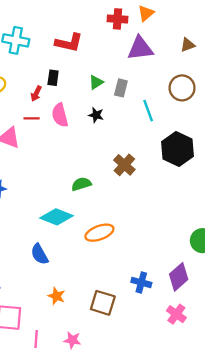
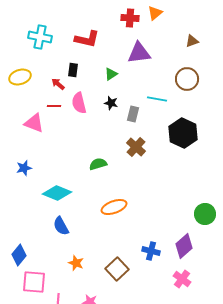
purple triangle: (140, 48) -> (139, 53), moved
gray rectangle: (121, 88) -> (133, 114), moved
red arrow: (36, 94) -> (58, 84), turned 104
cyan line: (148, 111) -> (157, 99), turned -60
cyan diamond: (56, 217) -> (57, 193), moved
brown square: (103, 303) -> (117, 269), turned 30

